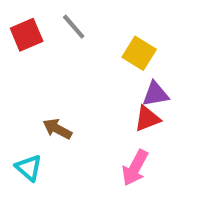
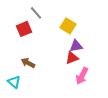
red square: (27, 35) -> (24, 29), moved
pink arrow: (135, 168) -> (82, 76), moved

